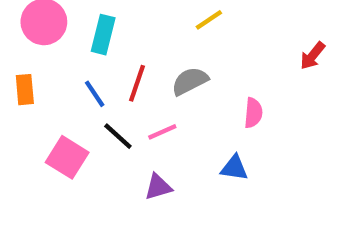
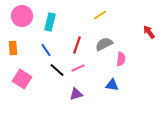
red arrow: (313, 56) -> (149, 32), turned 104
gray semicircle: (190, 81) -> (104, 44), moved
red line: (137, 83) -> (77, 45), moved
pink square: (67, 157) -> (22, 79), moved

